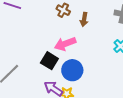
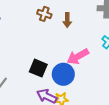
pink arrow: (65, 44) -> (78, 57), moved

